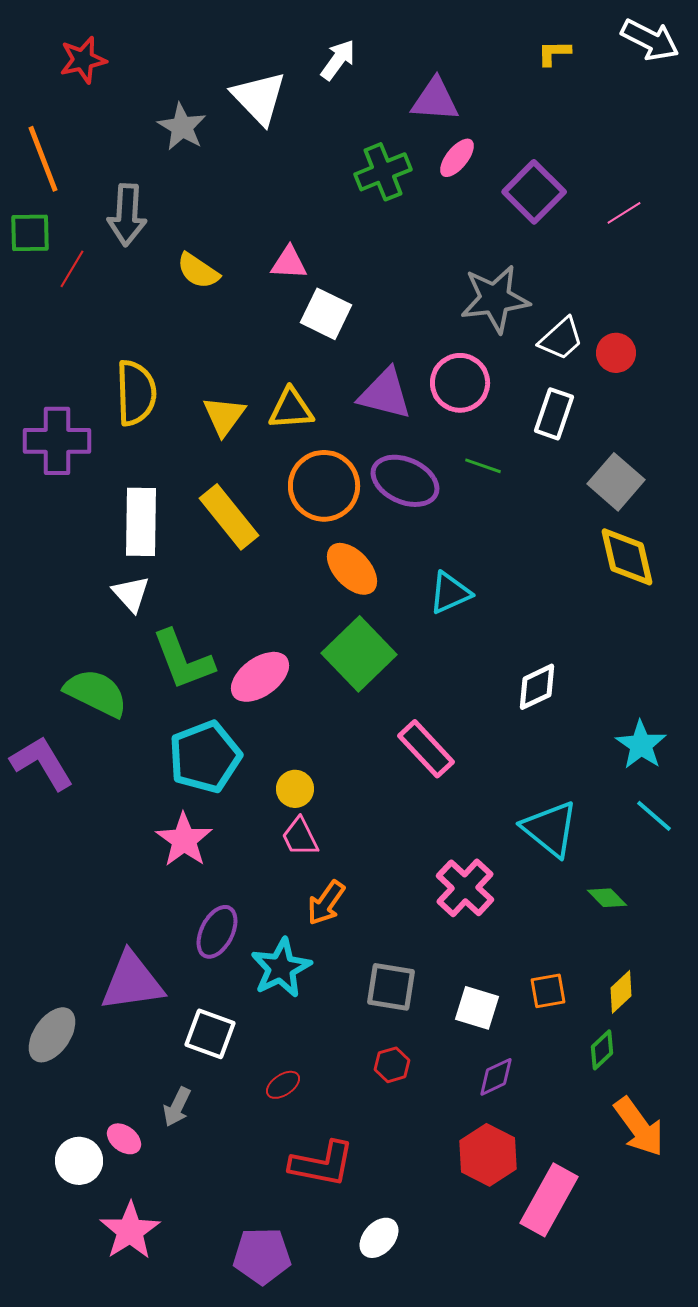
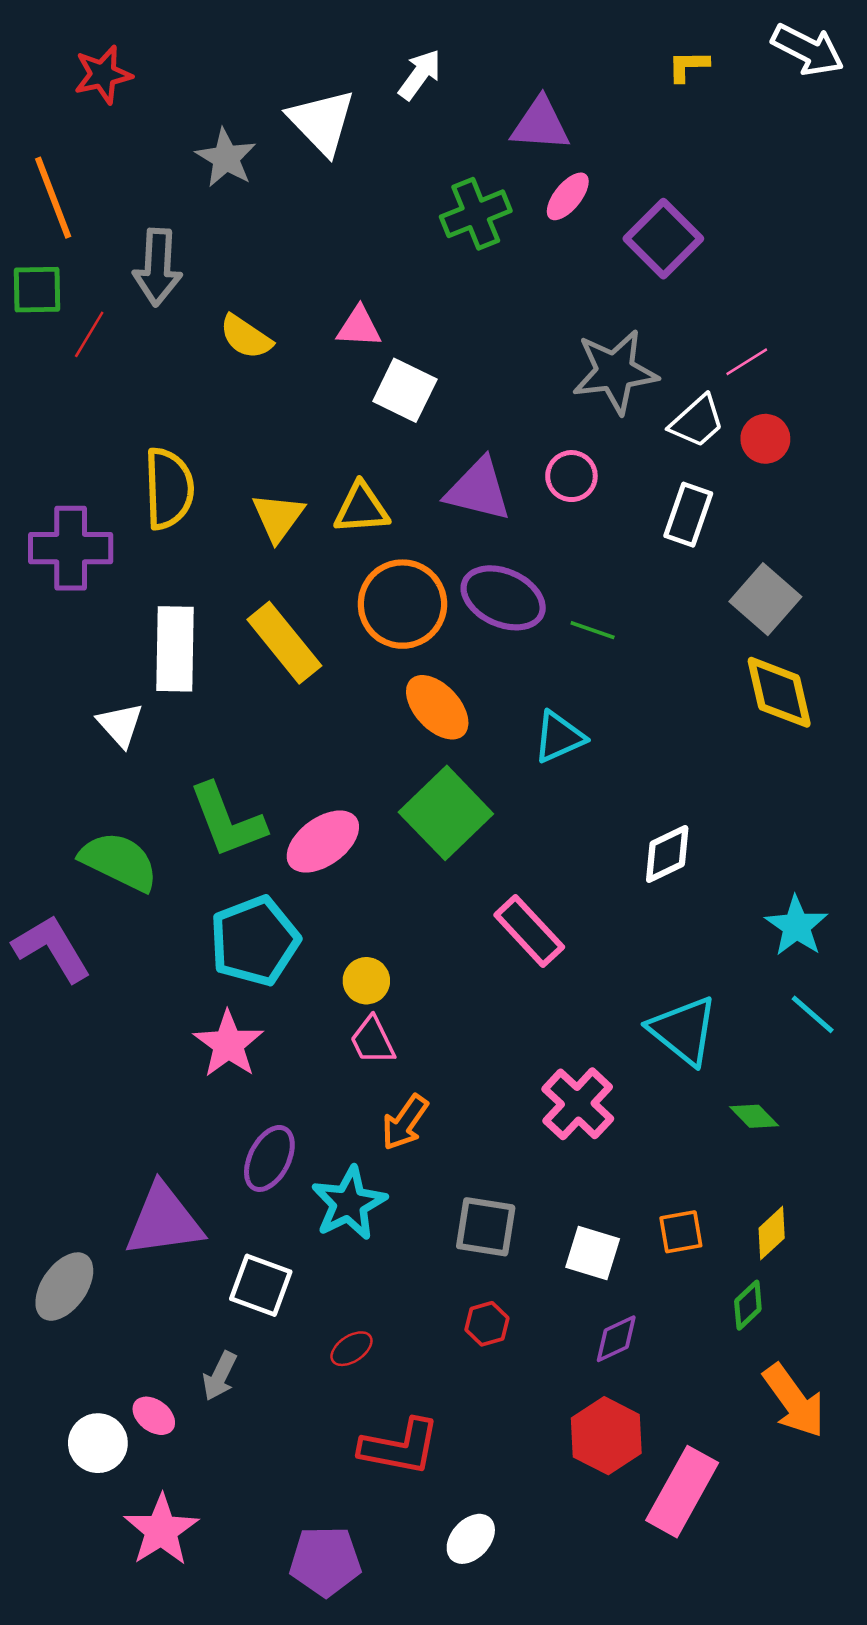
pink line: (624, 213) -> (747, 362), moved
pink circle: (460, 383) -> (571, 476), size x0.7
green line: (483, 466) -> (593, 630), moved
white triangle: (131, 594) -> (120, 725), moved

